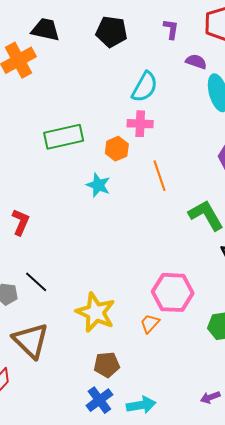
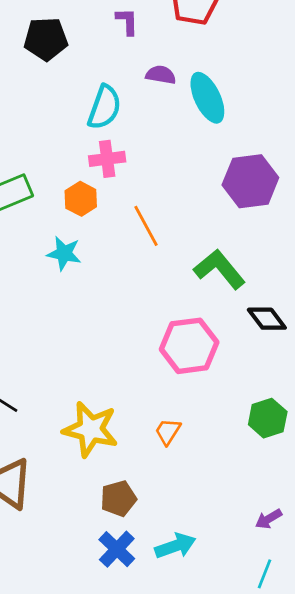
purple semicircle: (196, 62) -> (161, 75), moved
pink hexagon: (173, 292) -> (189, 346), moved

